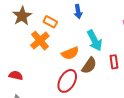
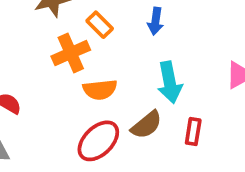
orange semicircle: (70, 53) -> (100, 90), moved

